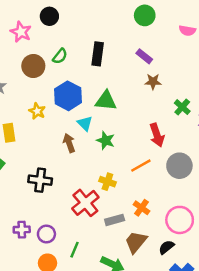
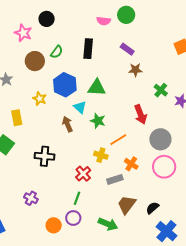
pink semicircle: (187, 31) -> (104, 21), moved
orange line: (141, 166) -> (118, 140), moved
red cross: (85, 203) -> (83, 174), size x0.7
orange cross: (141, 208) -> (131, 164), moved
gray rectangle: (115, 220) -> (115, 179), moved
pink circle: (180, 220) -> (164, 167), moved
purple cross: (22, 230) -> (31, 198), turned 32
purple circle: (46, 234) -> (73, 218), moved
green line: (75, 250) -> (77, 198), moved

